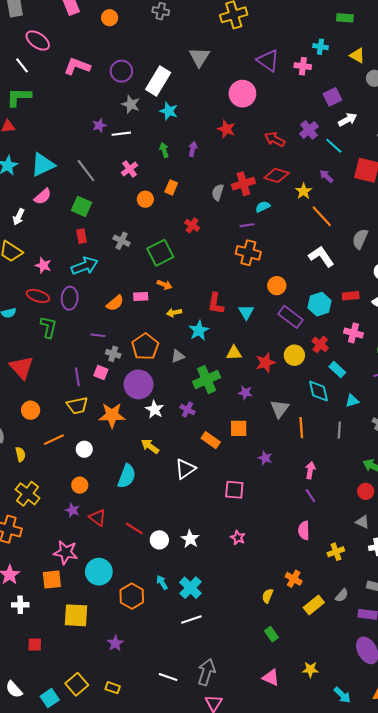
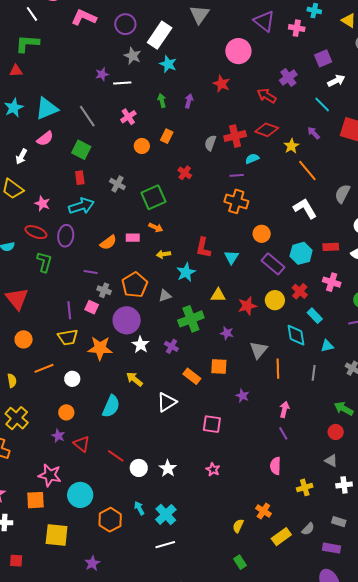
purple cross: (309, 130) -> (288, 78), moved

